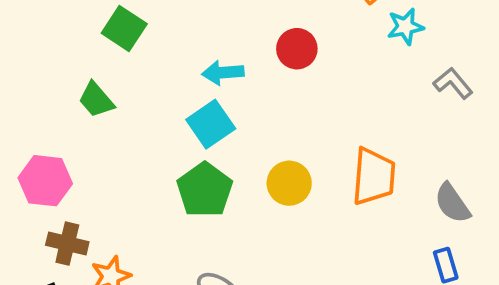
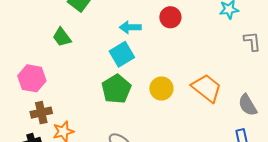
gray L-shape: (453, 83) -> (252, 41), turned 30
orange trapezoid: (374, 176) -> (207, 88), turned -60
brown cross: (67, 244) -> (41, 113), turned -30

